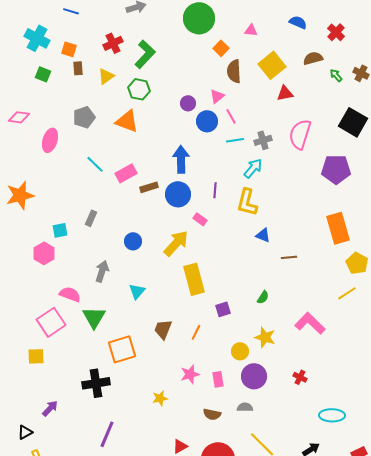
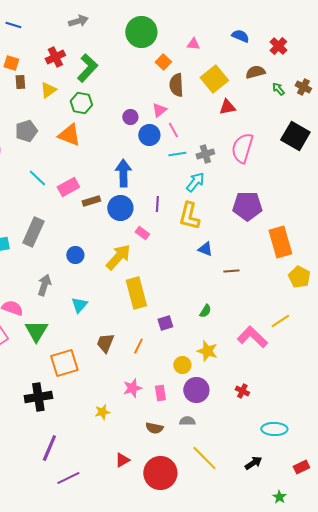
purple pentagon: (336, 169) -> (247, 206), moved
gray rectangle: (91, 218) -> (33, 232), size x1.8
yellow line: (347, 293) -> (280, 321), moved

